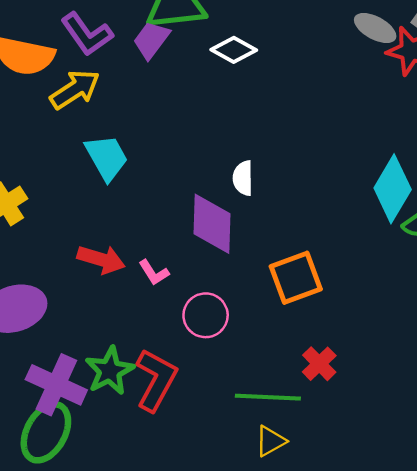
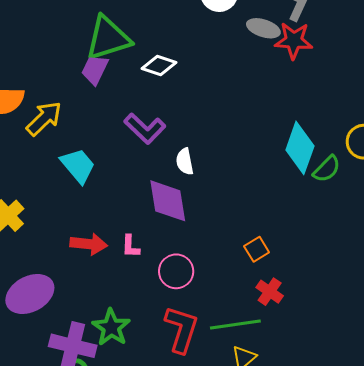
purple L-shape: (87, 34) -> (145, 128), moved
pink L-shape: (154, 273) -> (131, 246), turned 45
orange square: (296, 278) -> (257, 249), moved, size x0.6
red L-shape: (156, 380) -> (181, 329), moved

